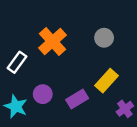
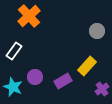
gray circle: (104, 38) -> (97, 31), moved
orange cross: (53, 41) -> (29, 16), moved

